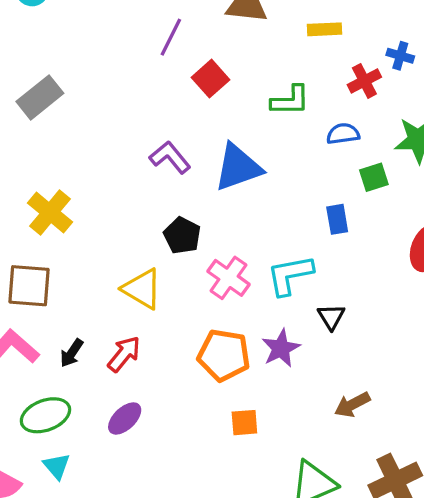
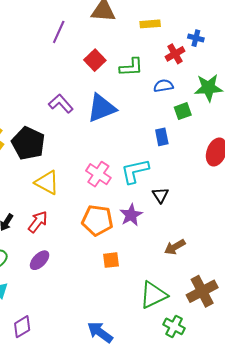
red square: (210, 79) -> (95, 60), moved
black pentagon: (182, 235) -> (28, 143), moved, size x1.5

